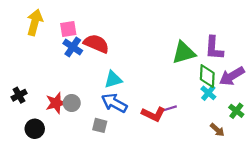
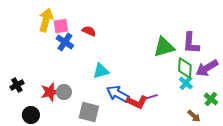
yellow arrow: (35, 22) -> (46, 20), moved
red semicircle: (96, 44) -> (89, 31), moved, size x0.6
blue arrow: (114, 103) -> (118, 94), moved
gray square: (100, 125) -> (89, 112), size x1.5

